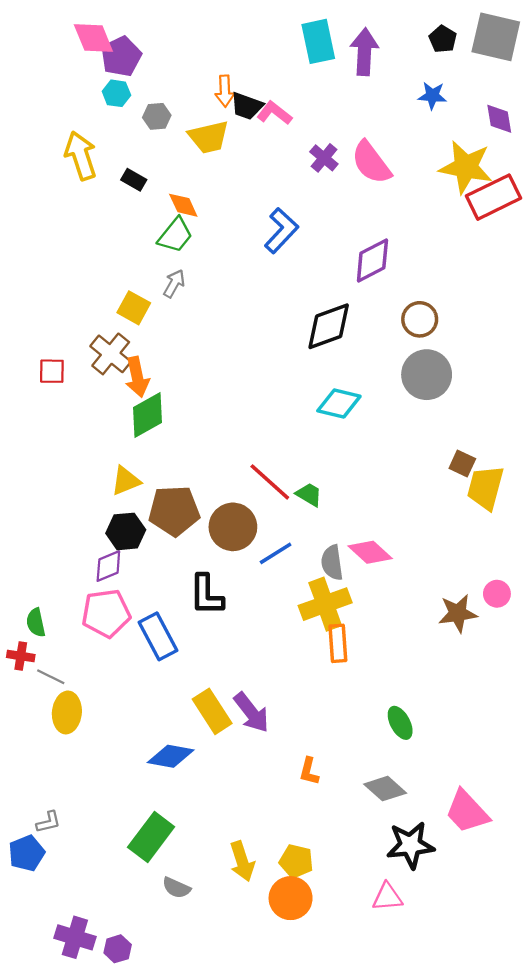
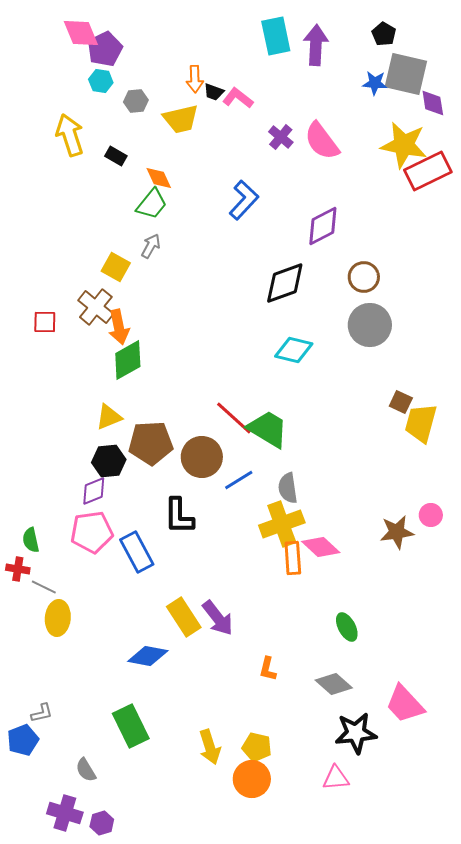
gray square: (496, 37) -> (406, 74), moved
black trapezoid: (247, 106) -> (214, 92), size x0.7
green trapezoid: (309, 495) -> (268, 429), size x1.8
pink diamond: (370, 552) -> (321, 547), moved
green rectangle: (151, 837) -> (131, 726), turned -63
gray semicircle: (176, 888) -> (86, 770), moved, turned 35

